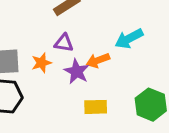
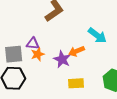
cyan arrow: (129, 39) -> (97, 35), turned -114
purple triangle: (64, 43) -> (33, 44), moved

